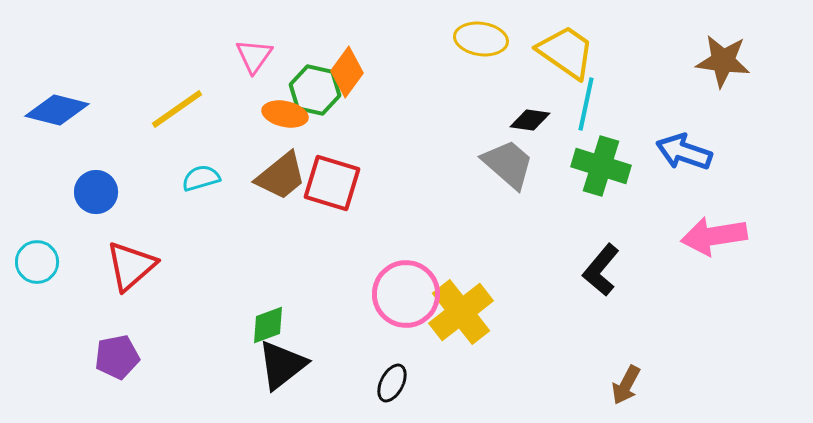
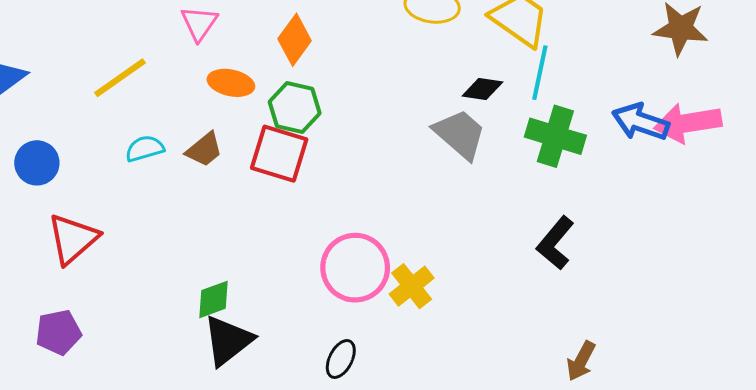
green hexagon: (315, 90) -> (295, 107), moved
brown trapezoid: (281, 176) -> (204, 150), moved, size x0.7
pink arrow: (714, 236) -> (688, 123), moved
yellow cross: (461, 312) -> (412, 286), size x0.7

